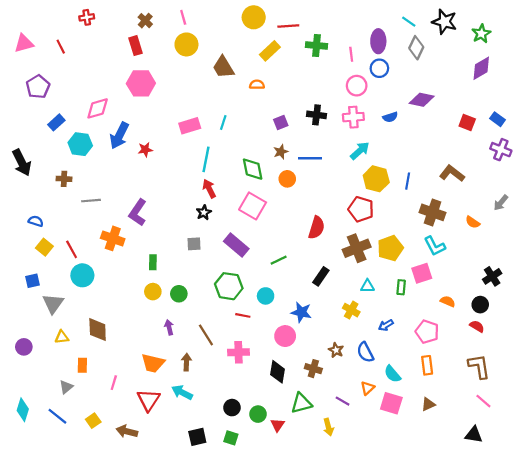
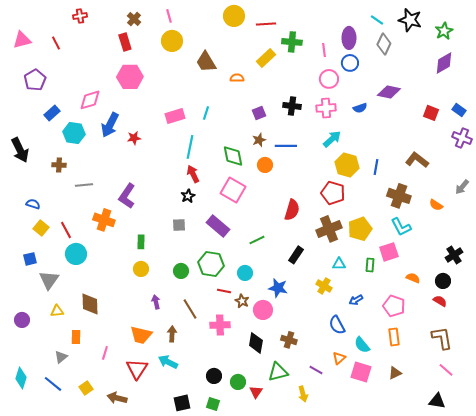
yellow rectangle: (270, 51) -> (266, 58), moved
green circle: (179, 294) -> (181, 271), moved
brown star: (336, 350) -> (242, 301), moved

